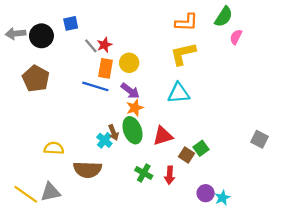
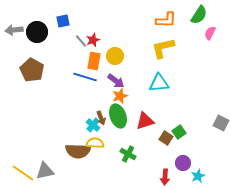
gray square: (260, 139) -> (221, 123), moved
yellow semicircle: (54, 148) -> (95, 143), moved
red arrow: (170, 175) -> (165, 177), moved
purple circle: (206, 193) -> (183, 163), moved

